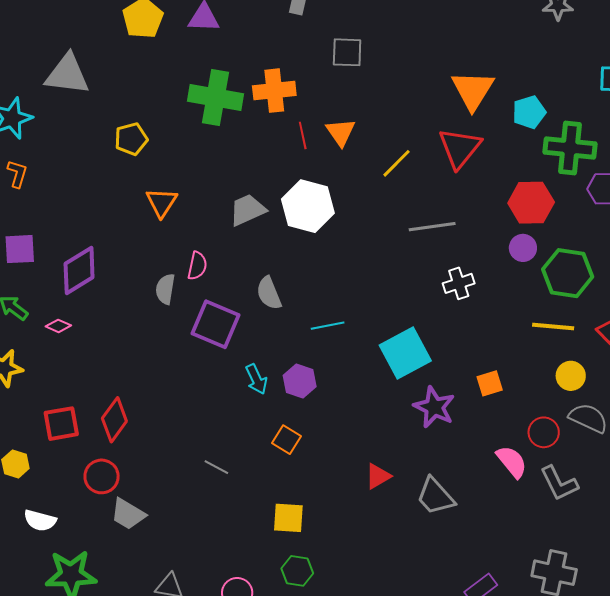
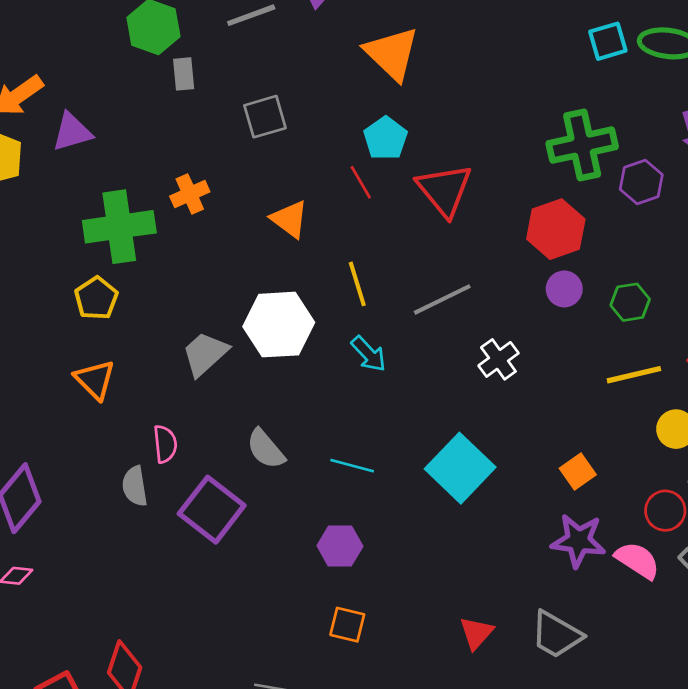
orange triangle: (473, 90) -> (392, 54), moved
orange cross: (274, 91) -> (190, 194), size x0.7
cyan pentagon: (529, 112) -> (386, 138), moved
red line: (303, 135) -> (361, 182), moved
yellow pentagon: (131, 139) -> (96, 298), moved
yellow line: (397, 163) -> (357, 284), moved, turned -44
green hexagon: (568, 273) -> (630, 302), size x0.6
purple square: (215, 324) -> (212, 510), turned 33
cyan line: (328, 326) -> (352, 466), turned 44
cyan arrow: (256, 379) -> (369, 354), moved
purple star: (434, 407) -> (578, 541), moved

